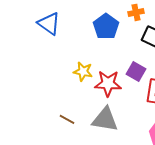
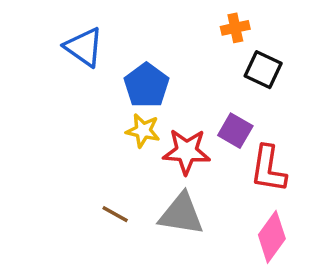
blue pentagon: (106, 26) -> (146, 85), moved

